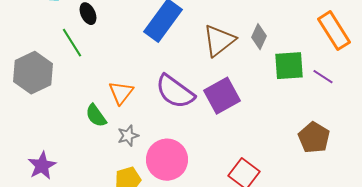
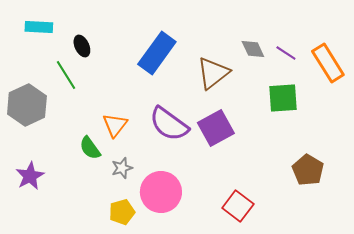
gray diamond: (259, 37) -> (253, 49), moved, turned -50
purple line: (323, 77) -> (286, 53), moved
purple star: (42, 166) -> (30, 176), moved

